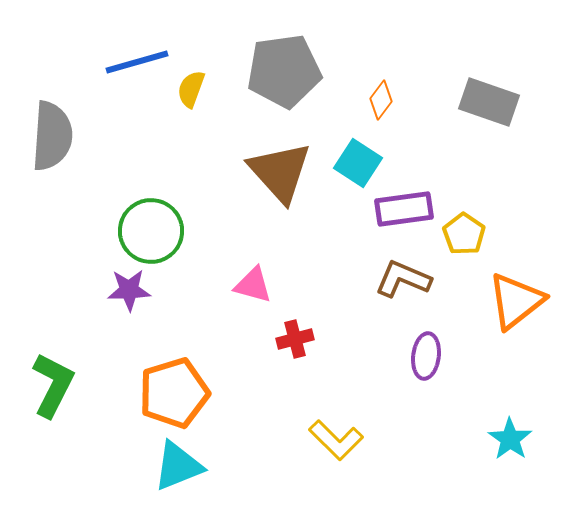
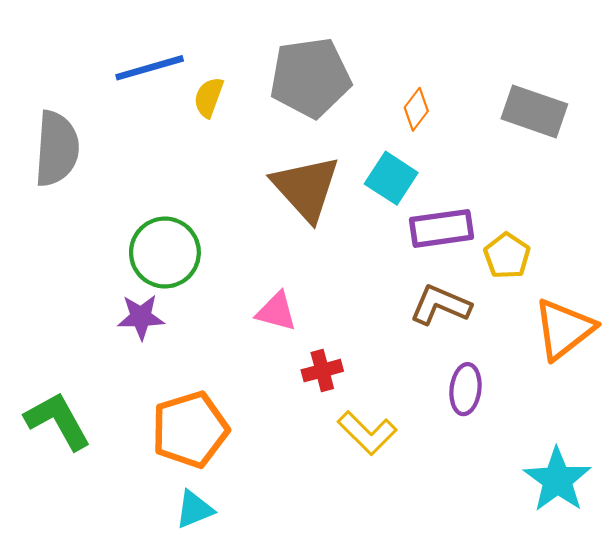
green L-shape: (53, 385) -> (58, 421), turned -56
cyan star: (510, 439) -> (557, 480), size x1.4
yellow L-shape: (336, 440) -> (367, 433), moved
cyan triangle: (178, 466) -> (194, 509), size x0.7

